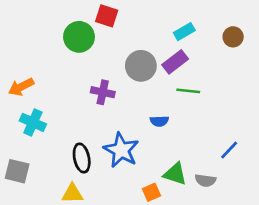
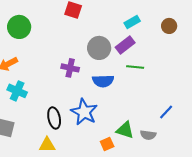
green circle: (79, 37) -> (19, 27), moved
blue semicircle: (159, 121) -> (103, 81), moved, size x1.5

